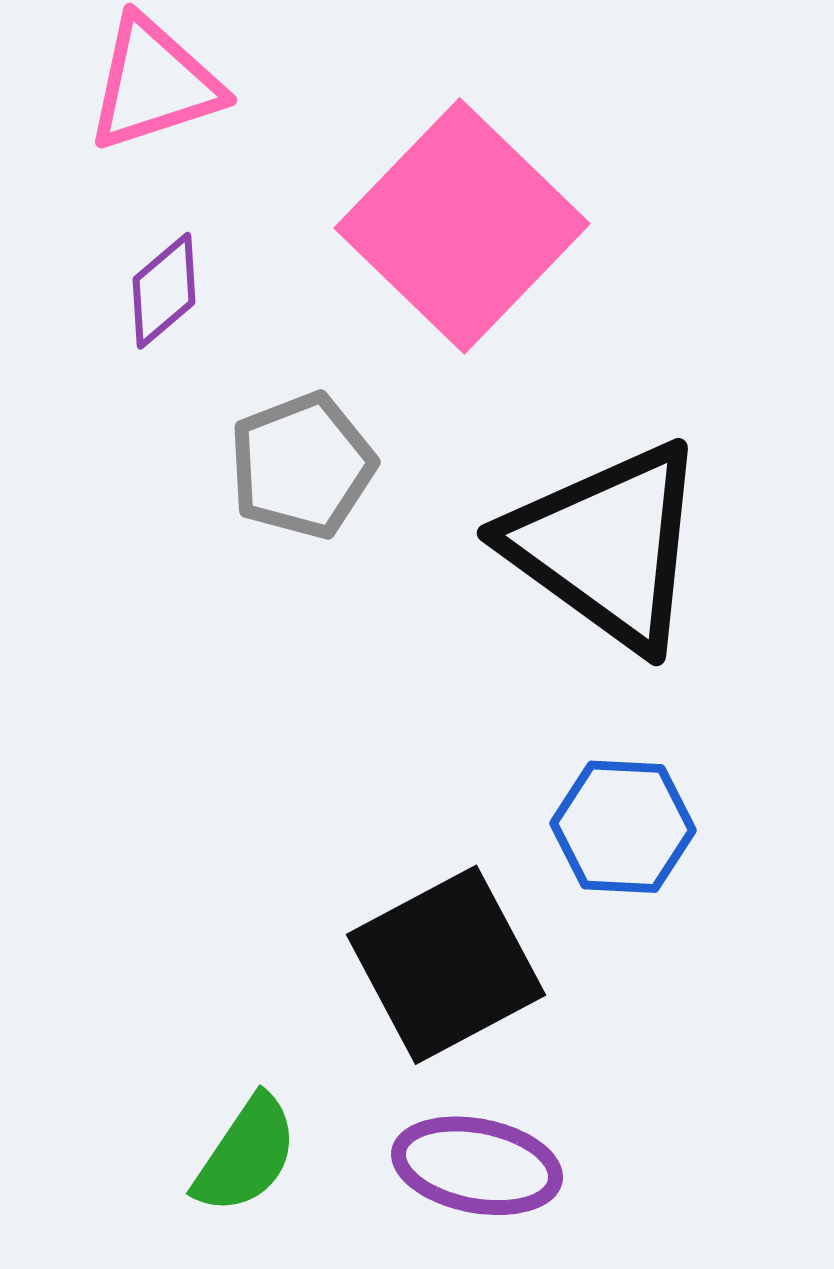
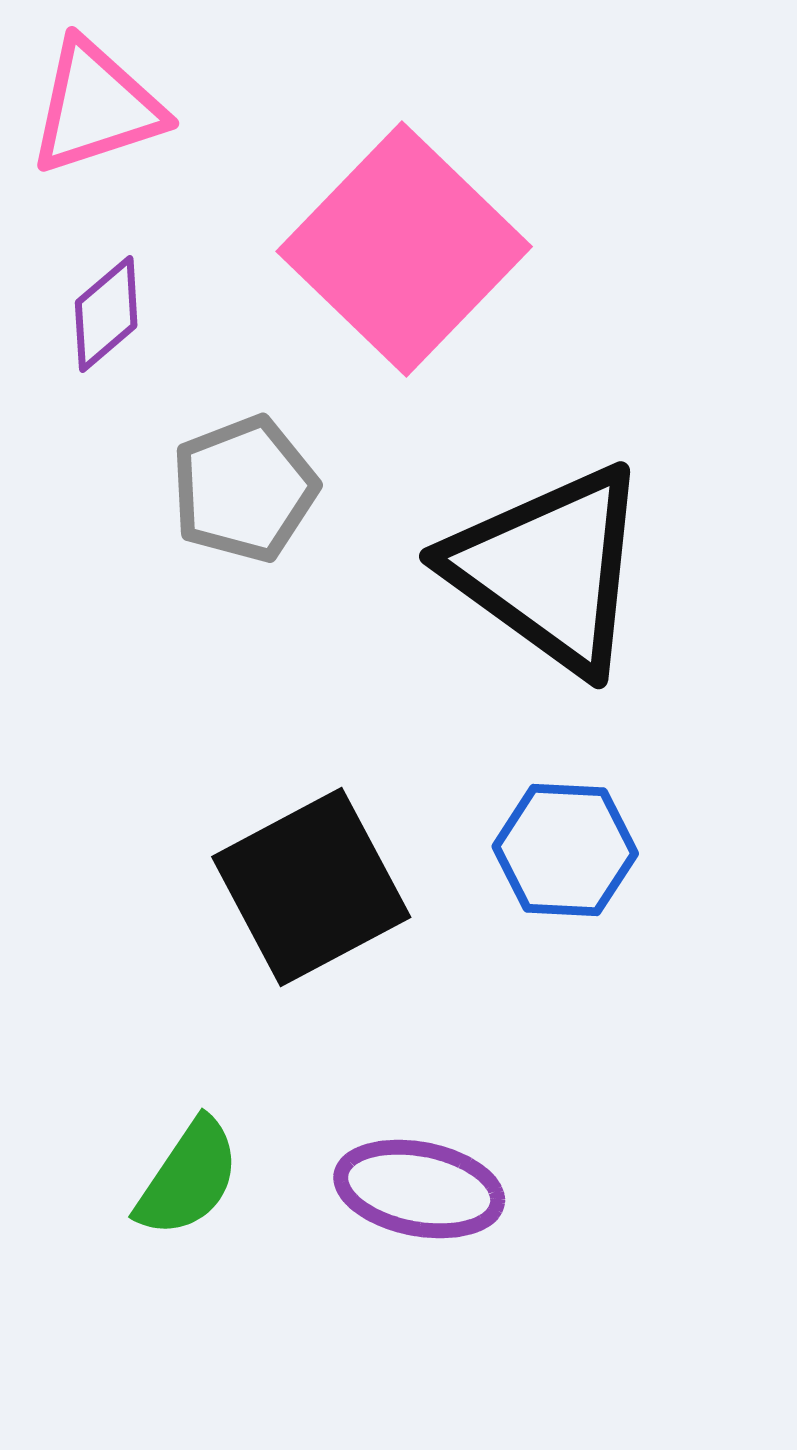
black square: (446, 965) -> (311, 887), moved

